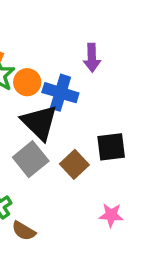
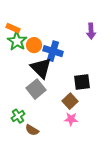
purple arrow: (92, 58) -> (91, 31), moved
brown square: (74, 164) -> (70, 101), moved
pink star: (111, 215) -> (71, 119), moved

